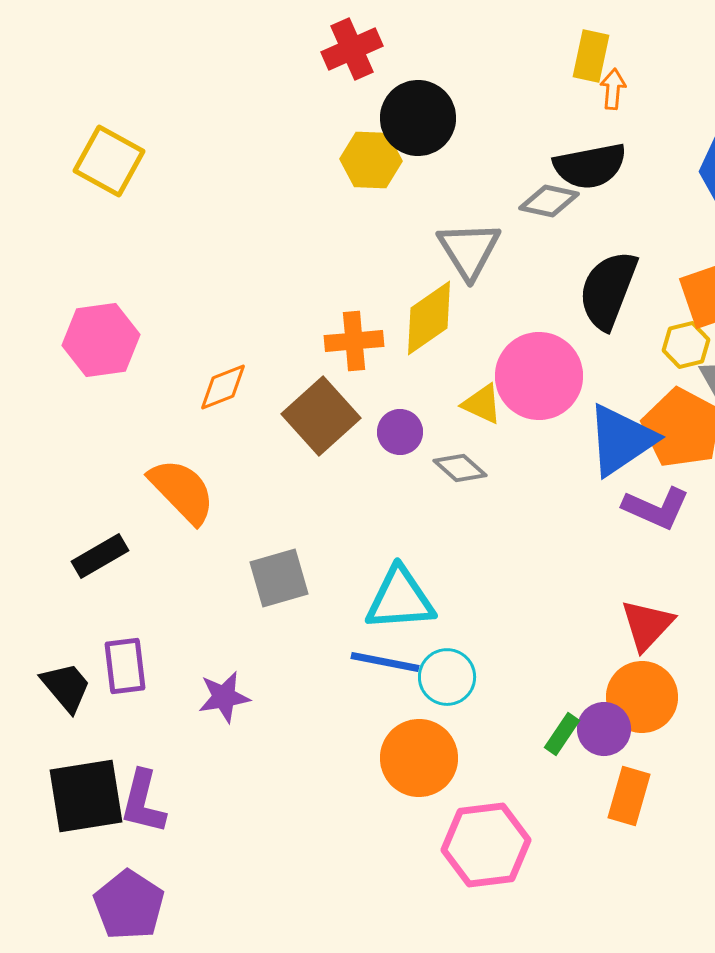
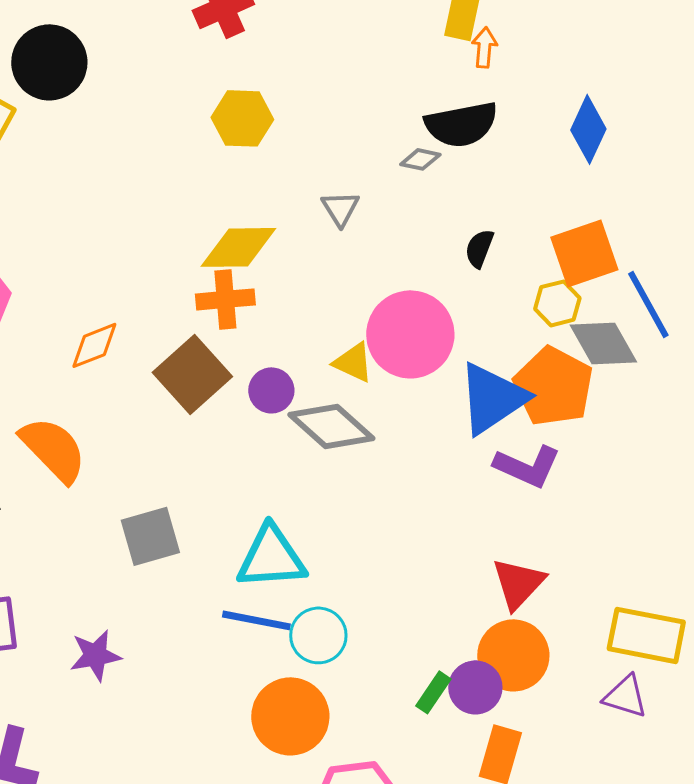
black circle: (418, 118) -> (49, 62), moved
gray diamond: (549, 201) -> (420, 159), size x0.7
gray triangle: (469, 250) -> (340, 208), size x0.6
black semicircle: (608, 290) -> (479, 248), size x0.5
yellow diamond: (429, 318) -> (238, 247), moved, turned 34
gray diamond: (460, 468) -> (331, 426), size x1.6

